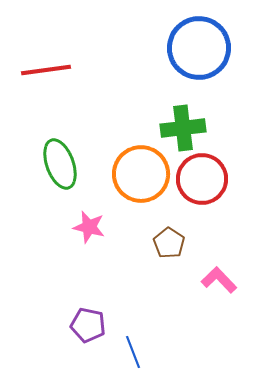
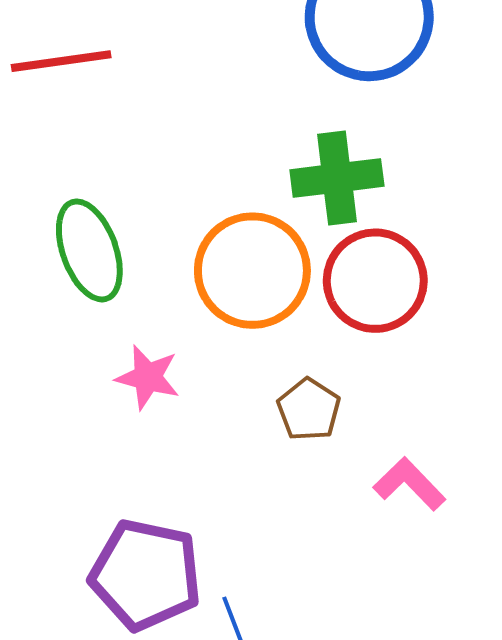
purple pentagon: (88, 325) -> (146, 575), size x1.6

